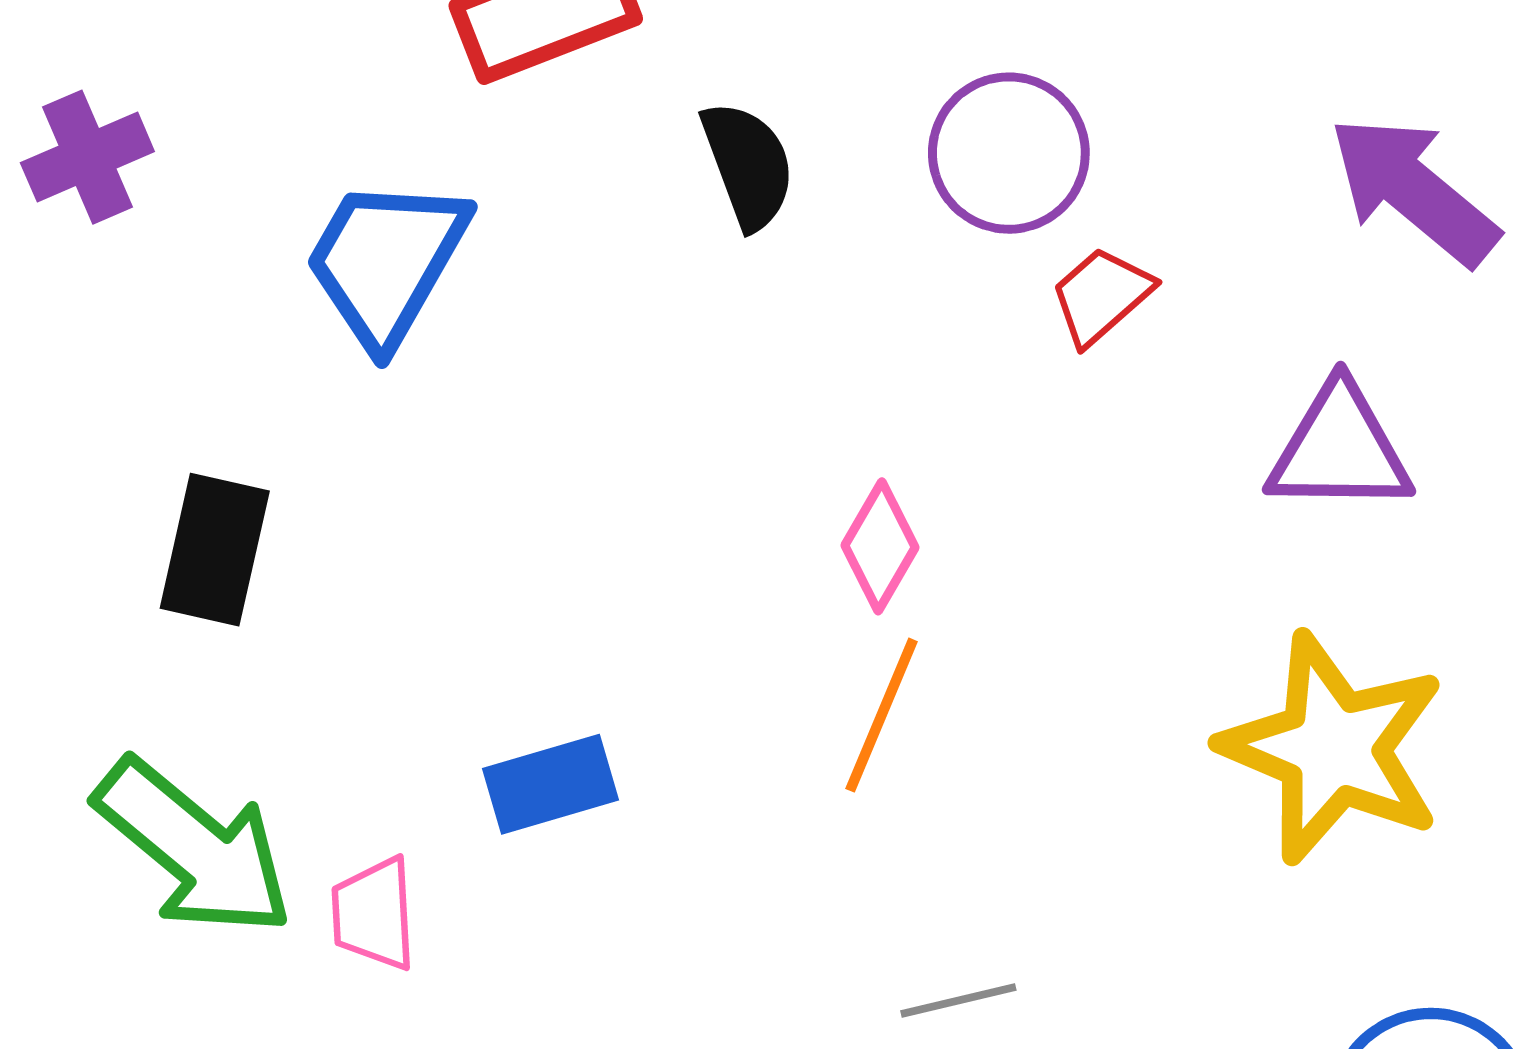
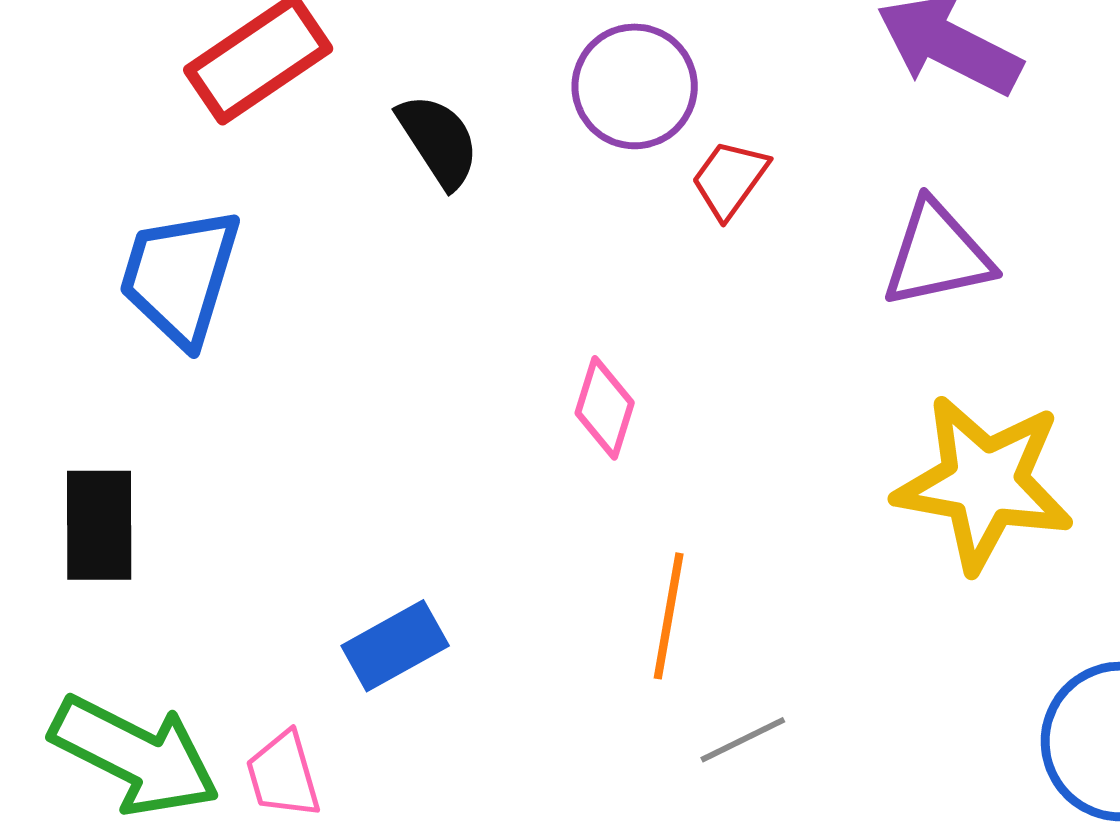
orange line: (882, 715) -> (669, 616), moved

